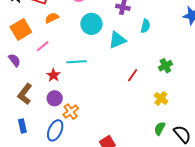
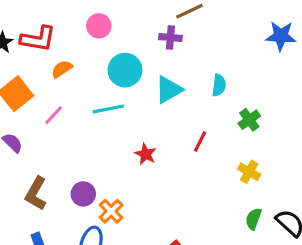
cyan semicircle: (145, 26) -> (219, 85), moved
cyan line: (76, 62) -> (108, 109), moved
red star: (53, 75) -> (146, 154), moved

